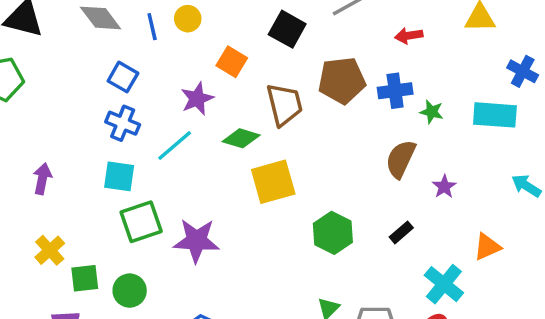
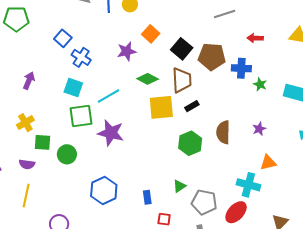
black square: (287, 29) -> (182, 49), moved
blue square: (123, 77) -> (63, 38), moved
brown trapezoid: (284, 104) -> (182, 80), moved
cyan line: (175, 146) -> (108, 96), moved
brown semicircle: (401, 159) -> (223, 132), moved, turned -35
black rectangle: (401, 232) -> (192, 106), moved
orange triangle: (487, 247) -> (268, 163), moved
cyan cross: (444, 284) -> (248, 185), turned -35

